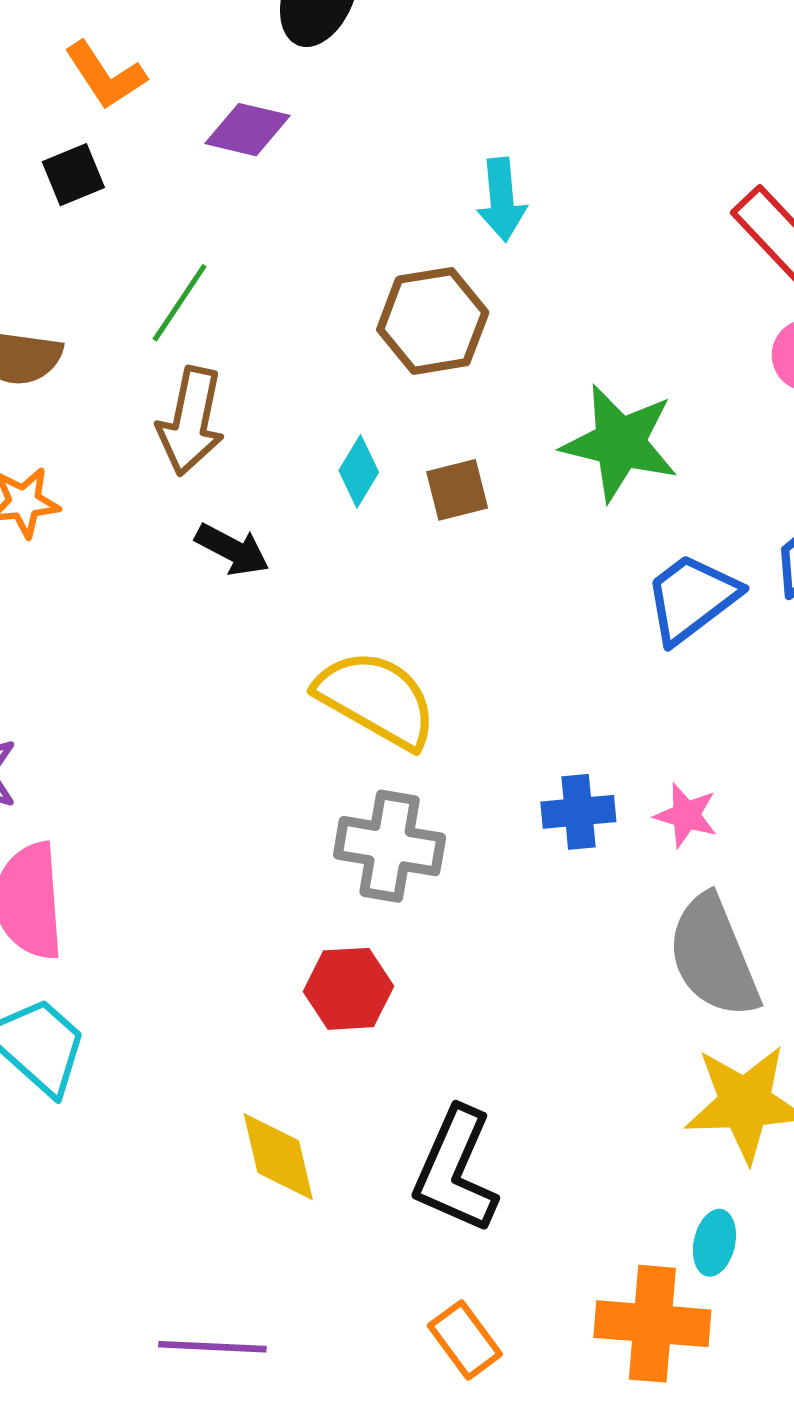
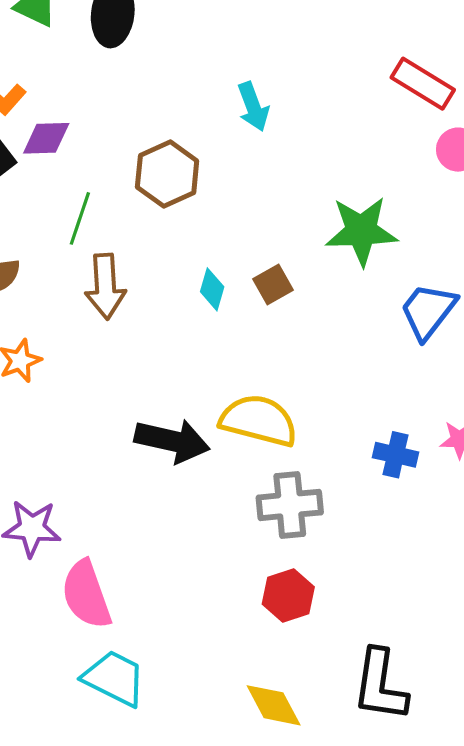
purple diamond: (247, 130) -> (46, 138), moved
brown hexagon: (433, 321) -> (167, 174), moved
black arrow: (232, 550) -> (172, 441), moved, size x1.6
blue cross: (578, 812) -> (396, 455), turned 33

